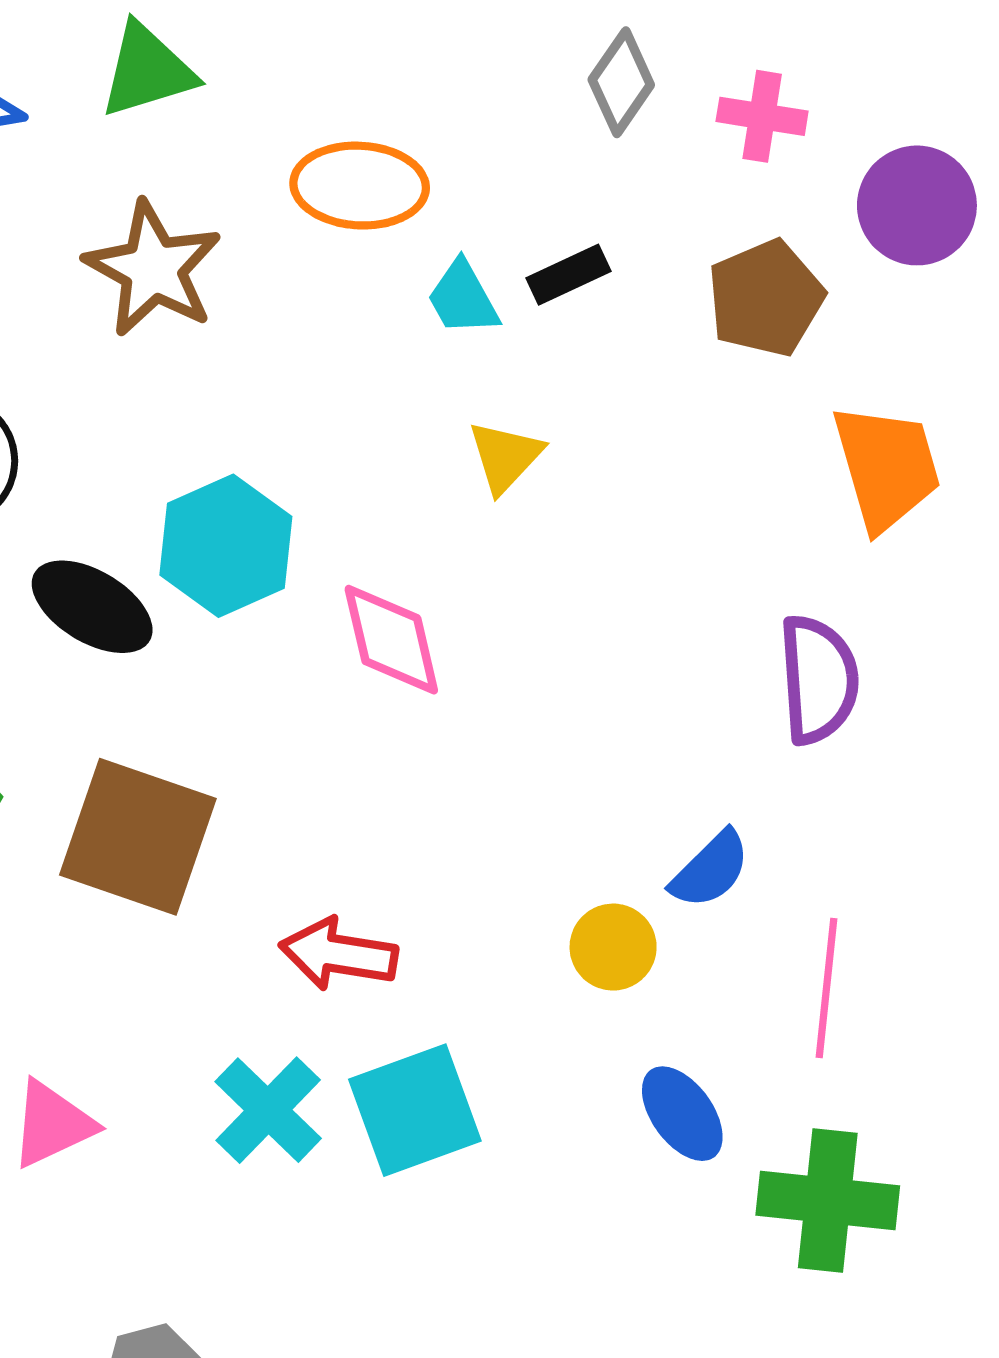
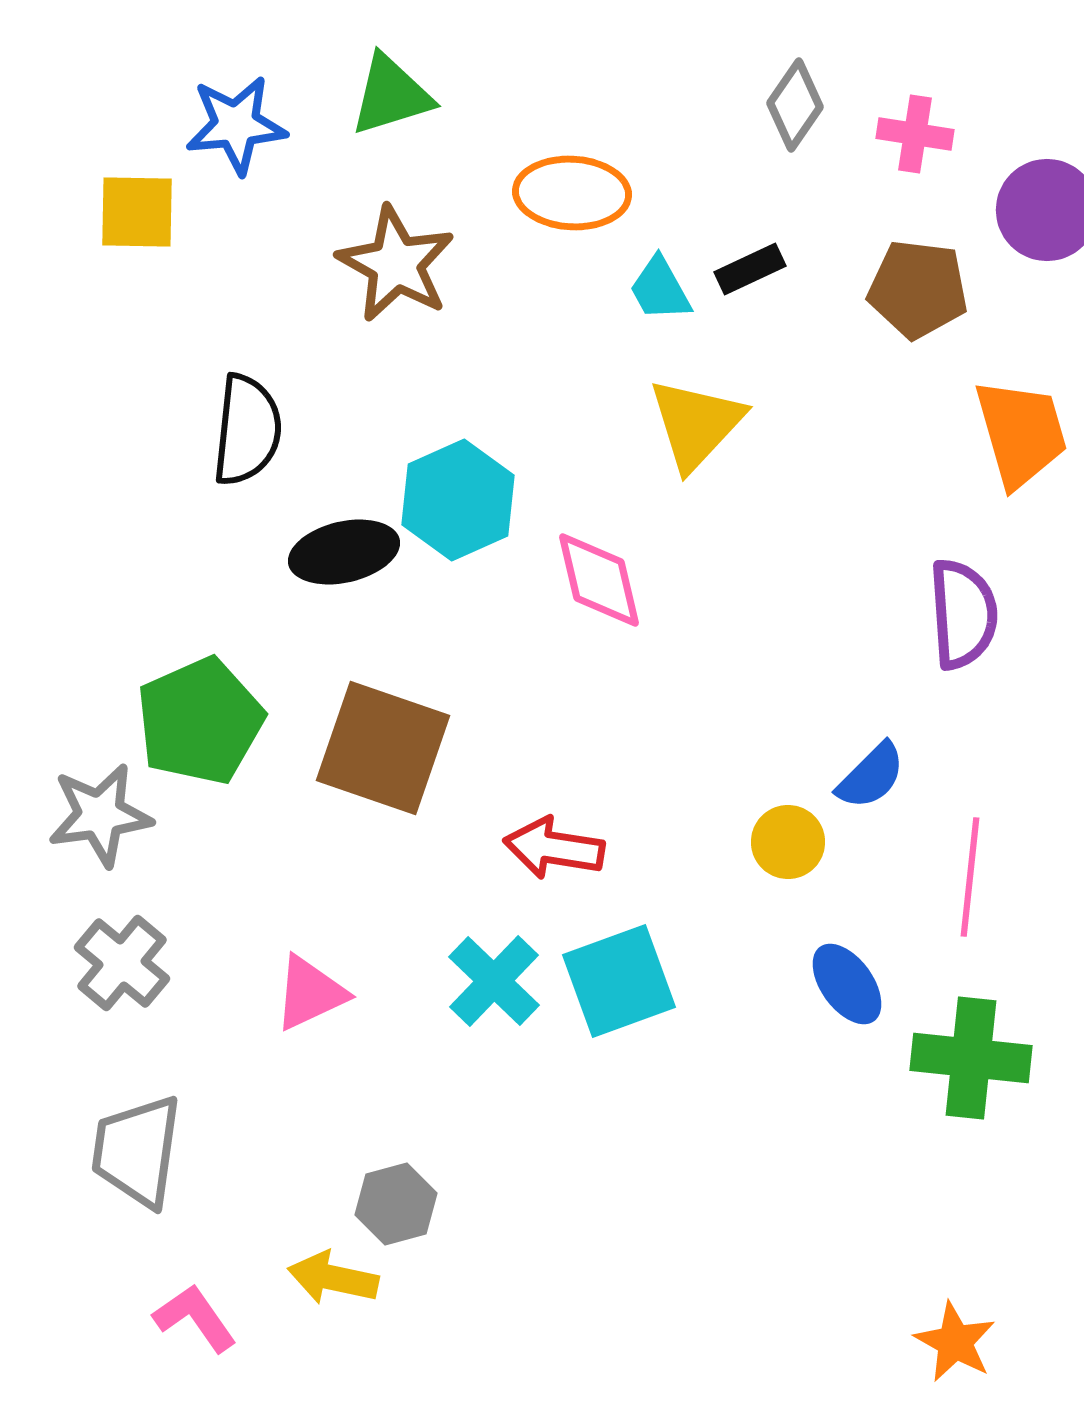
brown pentagon: (766, 298) -> (918, 289), turned 30
yellow triangle: (505, 457) -> (696, 424), size x1.5
black ellipse: (92, 607) -> (344, 552), turned -44

